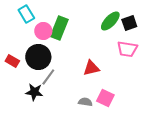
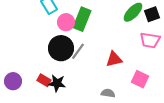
red rectangle: (12, 61) -> (44, 80), moved
gray line: (48, 77) -> (78, 51), moved
pink square: (105, 98) -> (140, 79), moved

